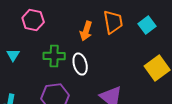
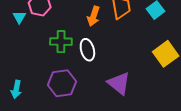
cyan triangle: (13, 55) -> (19, 17), moved

